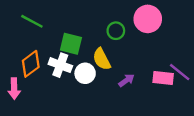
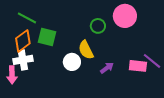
green square: (71, 44) -> (47, 37), moved
orange diamond: (31, 64) -> (23, 41), moved
white cross: (60, 65) -> (23, 60), moved, turned -30

